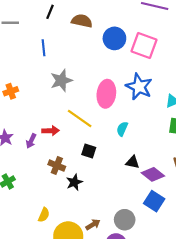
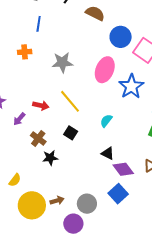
blue line: (43, 48) -> (39, 24), moved
orange cross: (11, 91) -> (25, 52), moved
pink ellipse: (106, 94) -> (105, 70), moved
purple arrow: (31, 141) -> (19, 119), moved

